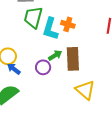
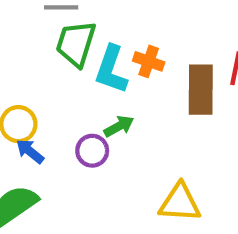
brown rectangle: (73, 59) -> (201, 90), moved
yellow triangle: (85, 90) -> (180, 203), turned -40

